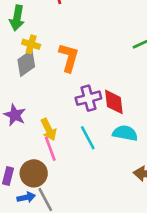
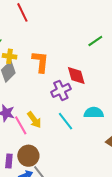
red diamond: (114, 102) -> (76, 76), moved
pink line: (50, 149) -> (21, 125), moved

